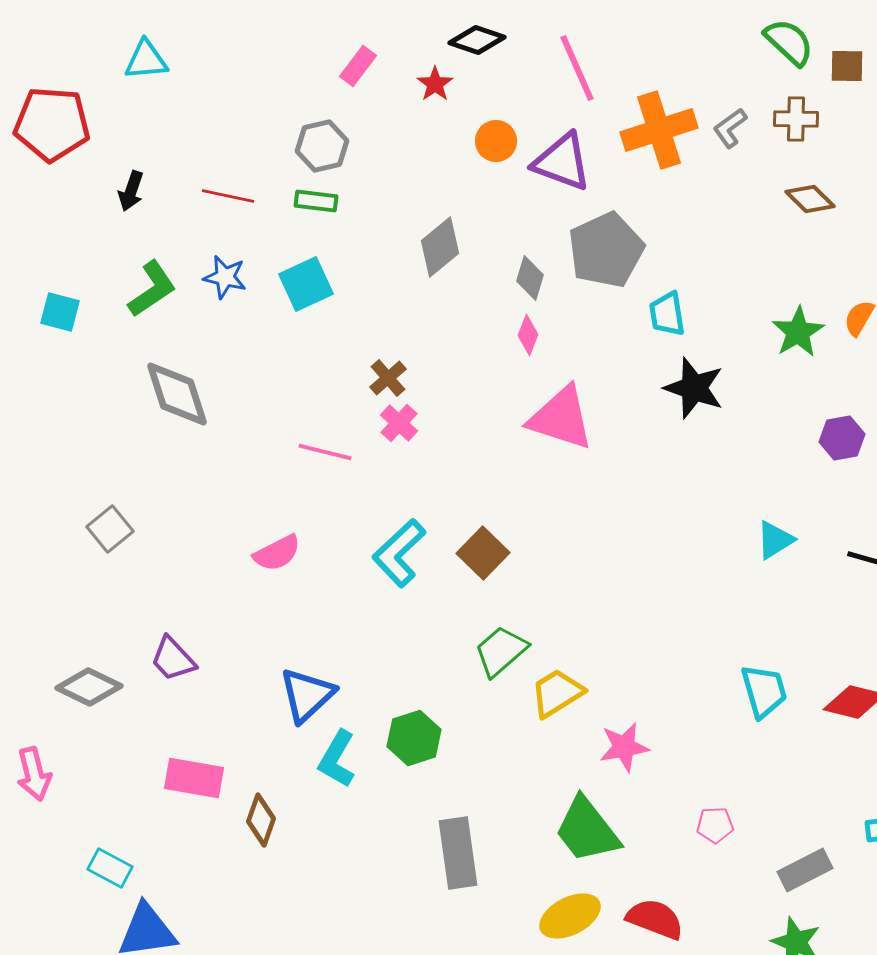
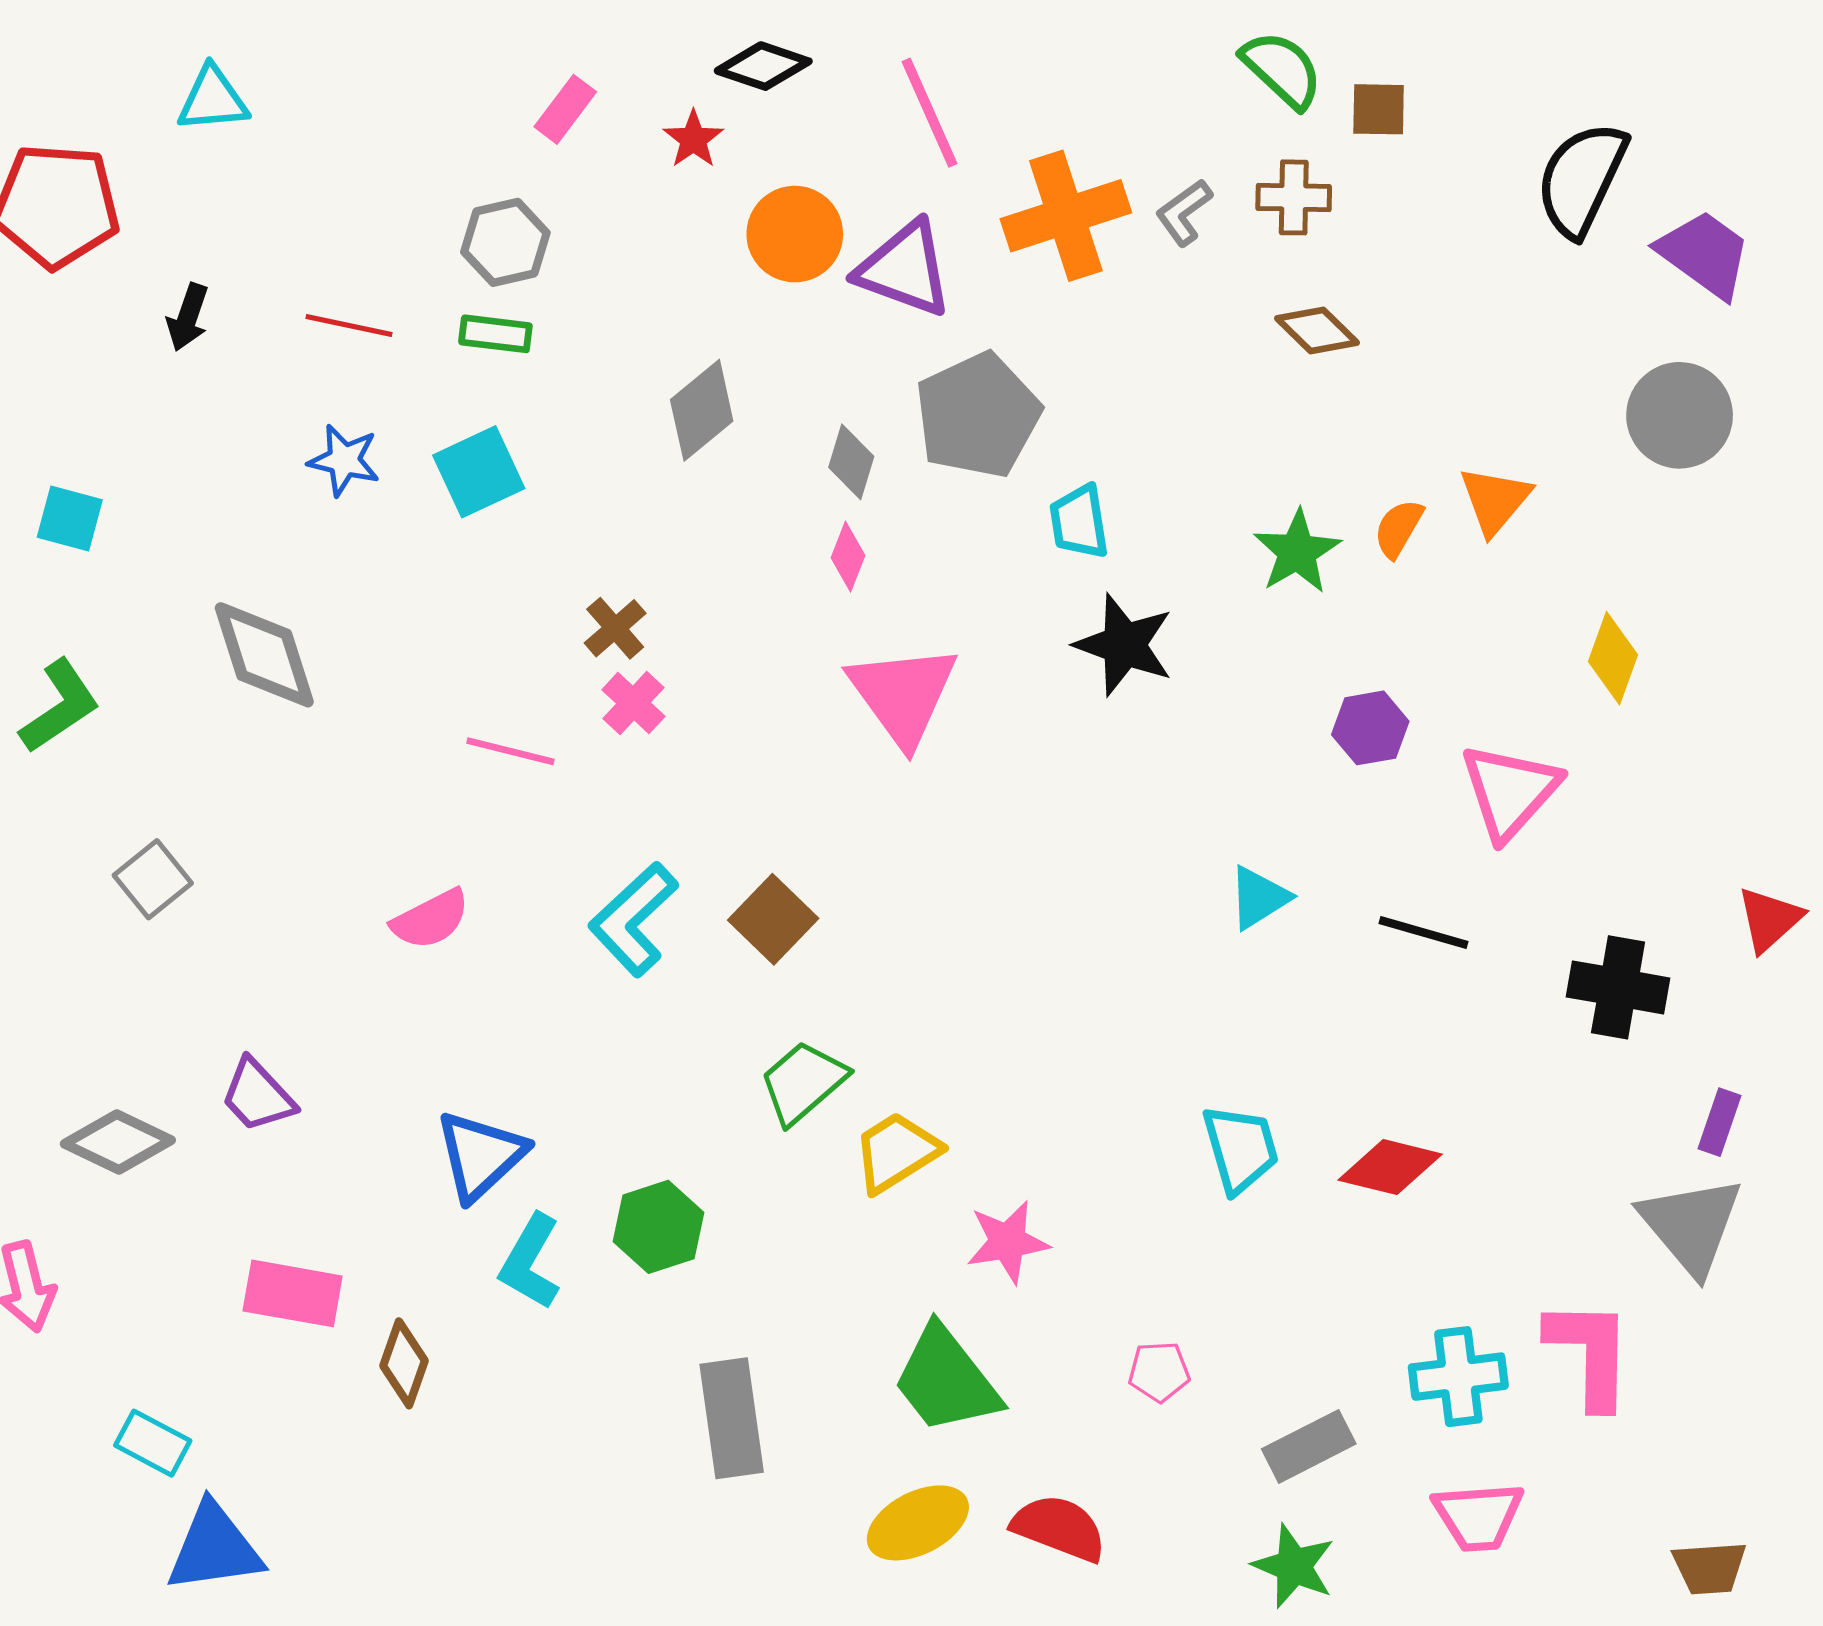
orange circle: (496, 141) -> (795, 234), size x1.4
green L-shape: (152, 289) -> (60, 706), moved
pink triangle: (561, 418) -> (903, 695), turned 36

